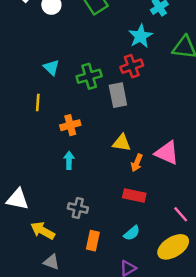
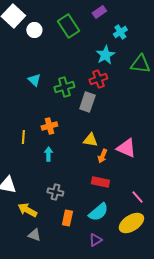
gray rectangle: (118, 95) -> (87, 102), turned 30
yellow line: (38, 103) -> (23, 137), moved
cyan semicircle: (132, 233) -> (98, 212), size x1.5

